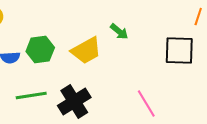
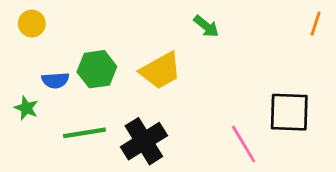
green arrow: (119, 32) -> (206, 26), moved
black square: (179, 51) -> (289, 112), moved

